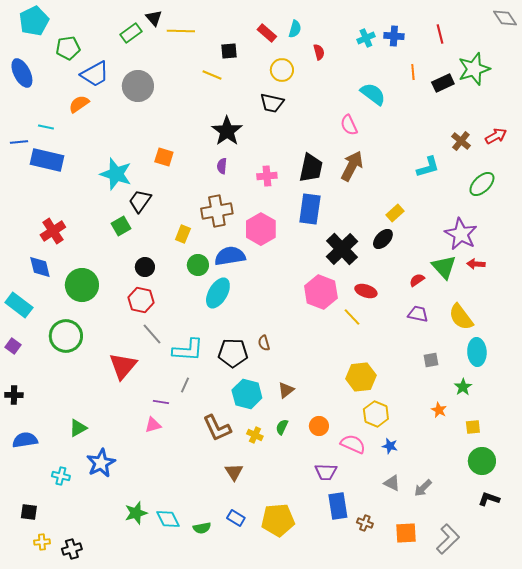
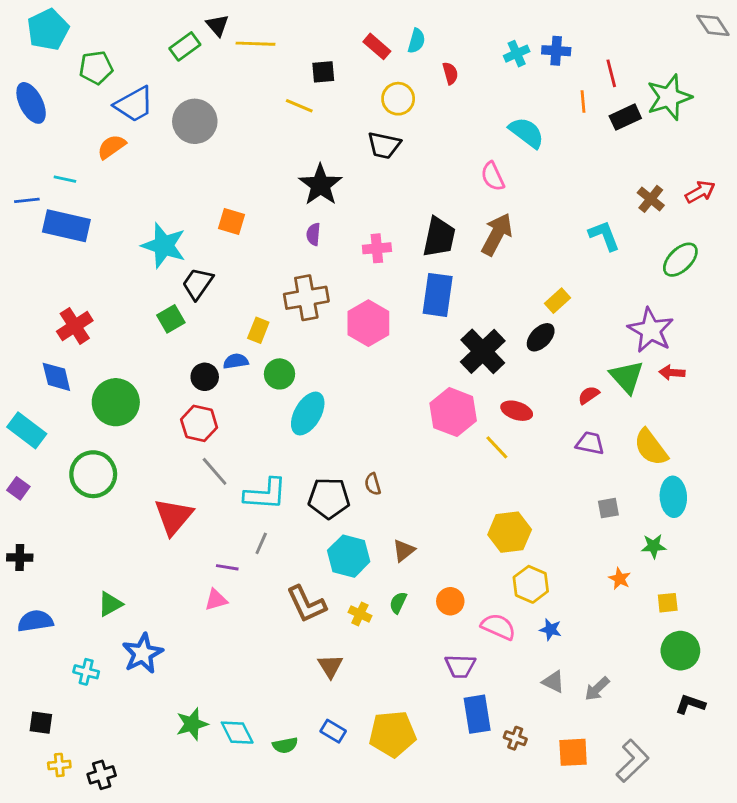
red line: (440, 34) -> (611, 73), moved
cyan L-shape: (428, 167) -> (604, 236), turned -95
blue semicircle: (230, 256) -> (236, 361), moved, size x0.6
green star: (463, 387) -> (654, 546), turned 30

